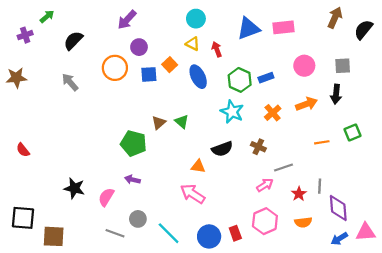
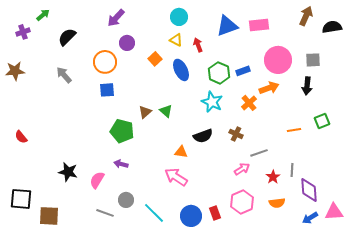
black semicircle: (363, 30) -> (332, 27), turned 42
pink circle: (304, 66) -> (278, 60), size x1.4
blue square: (149, 74) -> (107, 90), moved
orange arrow: (307, 104) -> (269, 88), moved

